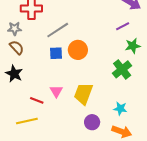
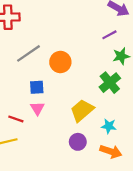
gray line: (58, 30) -> (29, 53), moved
blue square: (56, 53) -> (37, 87), moved
yellow trapezoid: (83, 94) -> (82, 110), moved, turned 30

